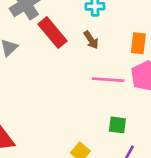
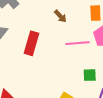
red rectangle: (52, 33) -> (32, 43), moved, turned 65

